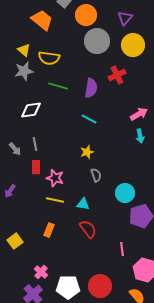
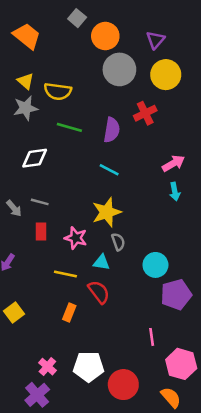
orange trapezoid: (42, 20) -> (27, 36), moved
gray line: (35, 144) -> (40, 202), turned -64
yellow star: (87, 152) -> (107, 212), size x1.6
pink star: (55, 178) -> (76, 238), moved
cyan triangle: (83, 204) -> (101, 262), moved
red semicircle: (88, 229) -> (99, 292), moved
orange rectangle: (49, 230) -> (69, 313), moved
yellow square: (15, 241) -> (14, 313), moved
white pentagon: (68, 287) -> (89, 367), moved

